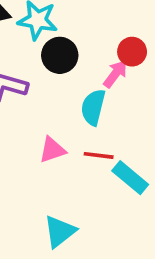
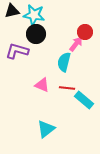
black circle: (60, 55) -> (36, 34), moved
pink triangle: (52, 150) -> (42, 85), turned 42

